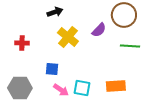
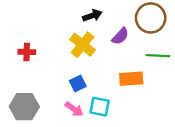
black arrow: (55, 12) -> (92, 16), moved
blue square: (52, 69) -> (78, 84), moved, turned -32
orange rectangle: (116, 86) -> (131, 79), moved

